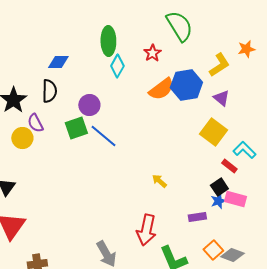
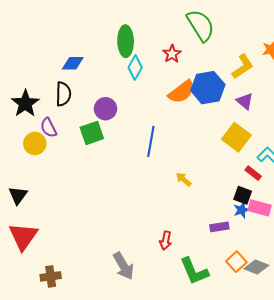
blue line: (103, 136) -> (151, 141), moved, turned 60
yellow arrow: (159, 181) -> (184, 179), moved
black square: (219, 187) -> (243, 195), turned -36
red arrow: (146, 230) -> (166, 241), size x0.6

